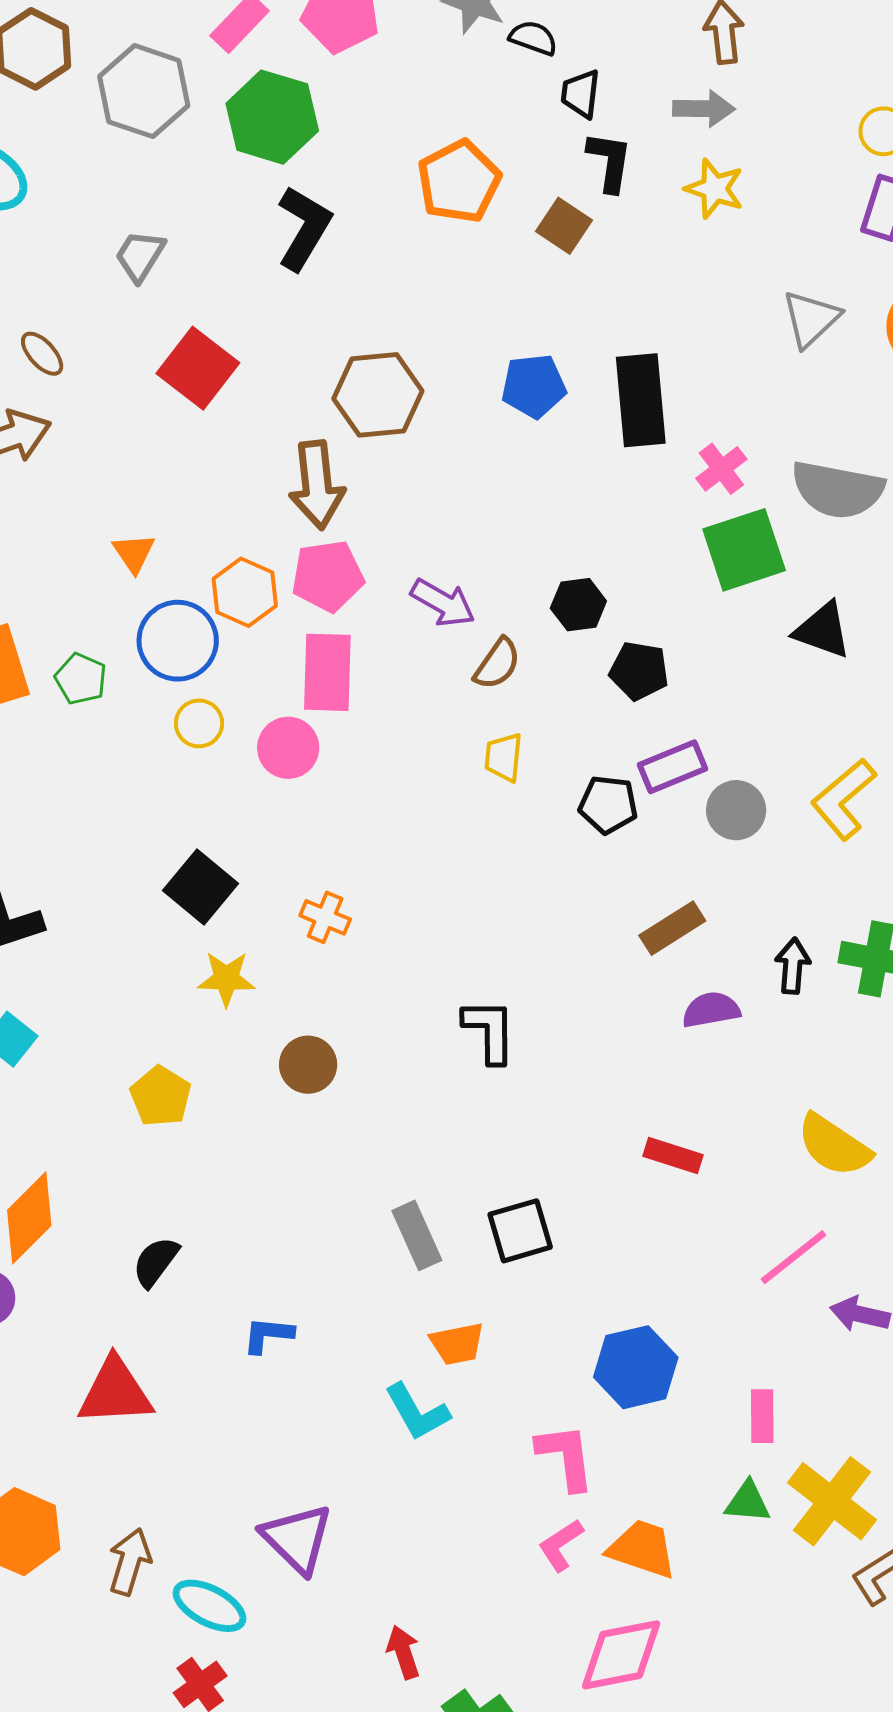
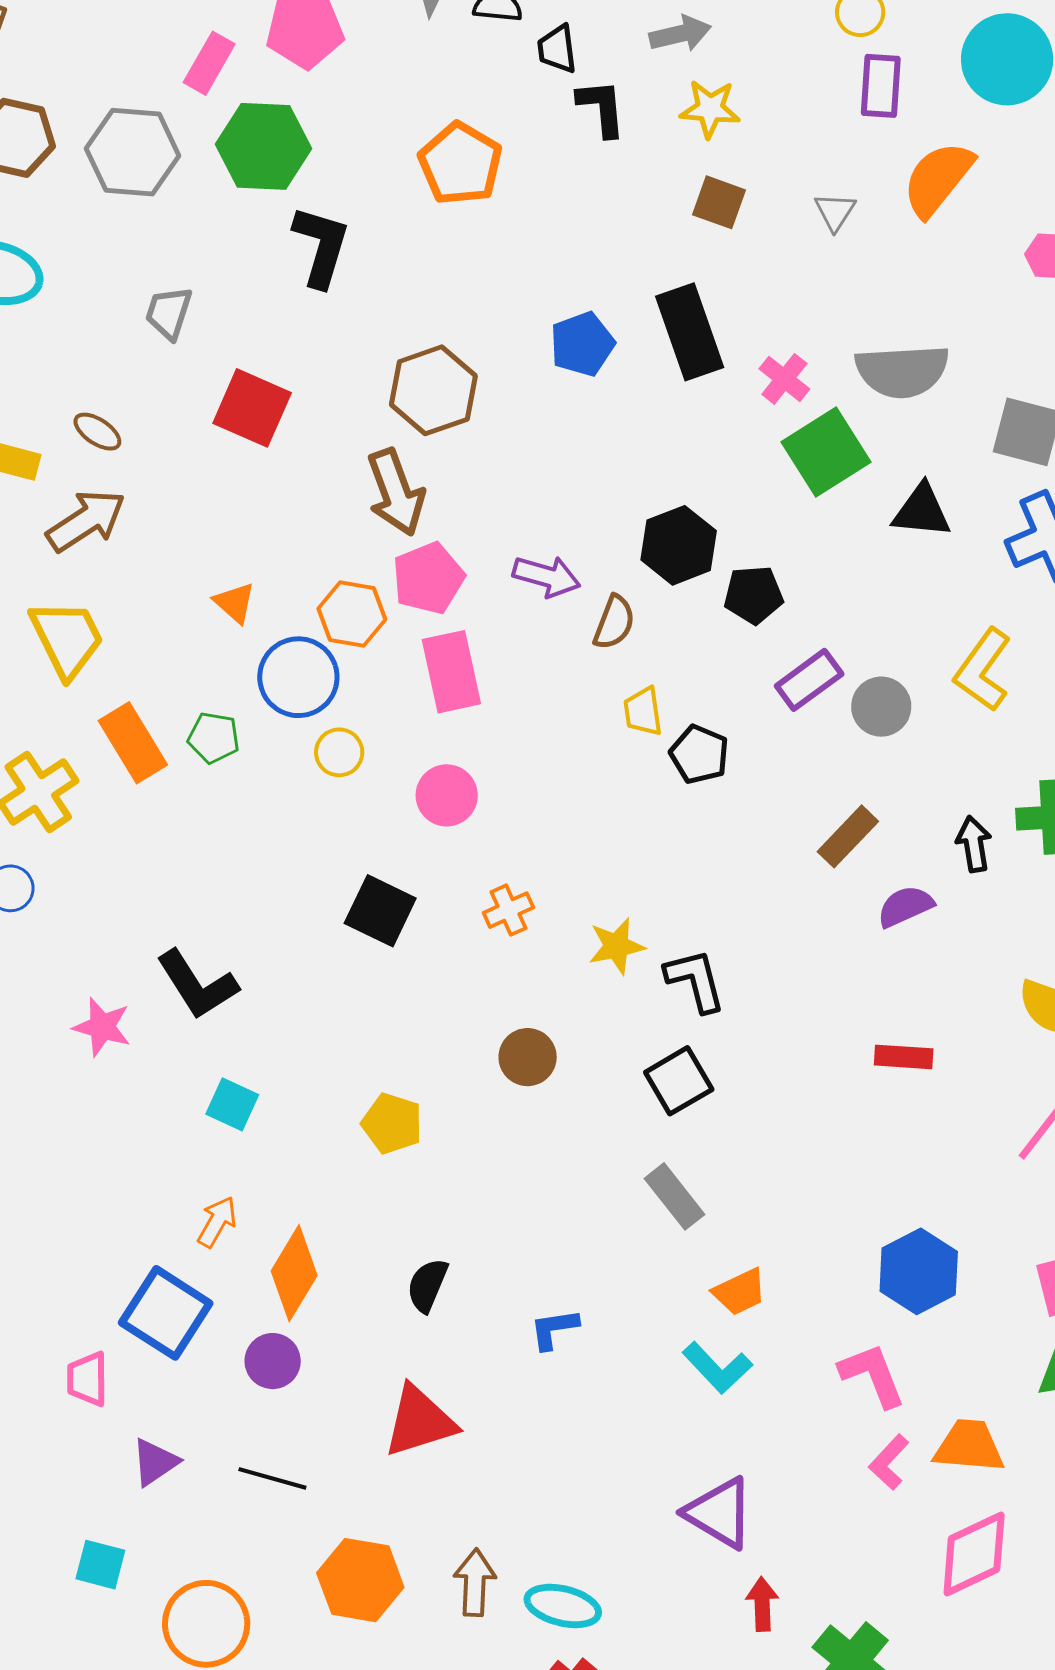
brown square: (564, 226) -> (719, 202), moved
gray triangle: (811, 319) -> (835, 212), size x0.7
black hexagon: (578, 605) -> (679, 545), size x1.4
pink circle: (288, 748) -> (447, 795), moved
black pentagon: (608, 805) -> (699, 754), moved, turned 30
orange cross: (325, 917) -> (508, 910), turned -33
yellow star: (226, 979) -> (616, 946), moved
black square: (520, 1231) -> (679, 1081), moved
purple triangle: (297, 1539) -> (719, 1513), moved
red arrow: (403, 1652) -> (762, 1604), turned 30

